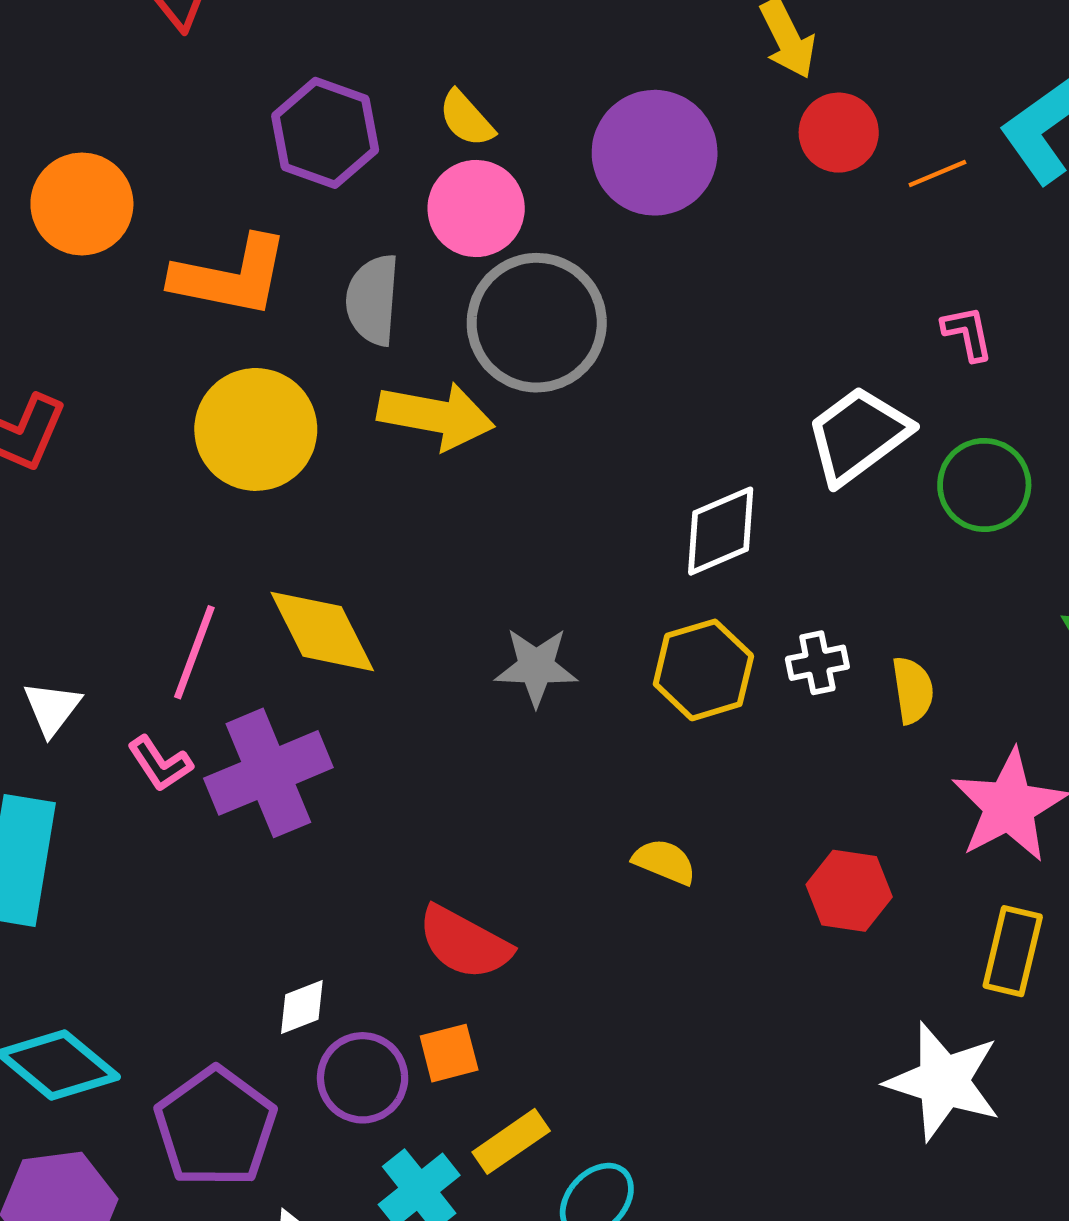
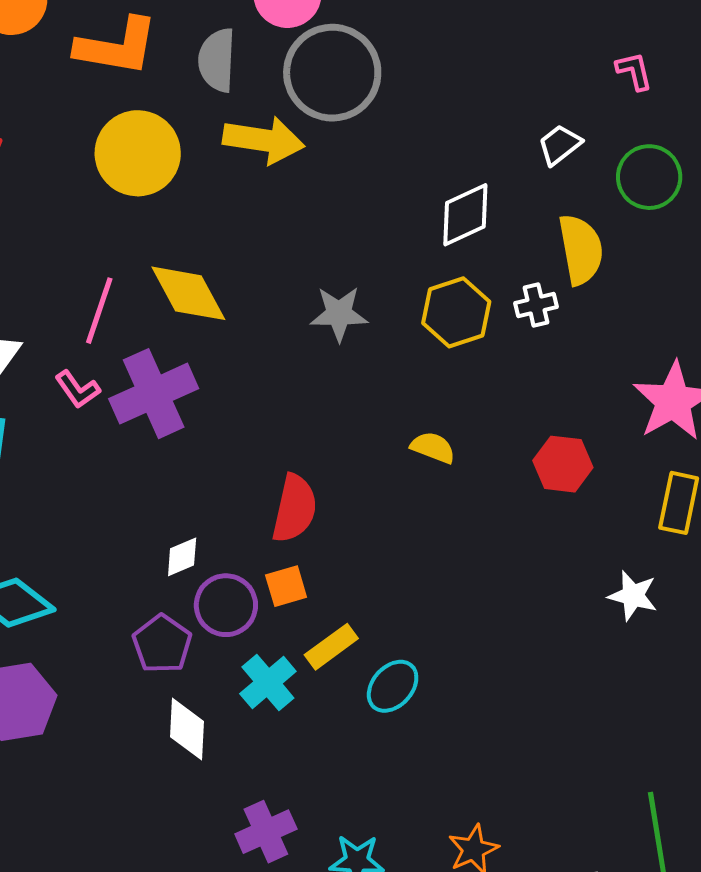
white trapezoid: (858, 435) -> (560, 145), size x0.6
yellow semicircle: (913, 690) -> (581, 250), moved, size x1.5
red semicircle: (464, 943) -> (295, 509), turned -104
white star: (943, 1081) -> (633, 596), size x0.6
purple pentagon: (215, 1127) -> (162, 644), moved, size x0.7

